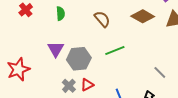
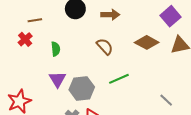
green semicircle: (61, 14) -> (56, 49), moved

